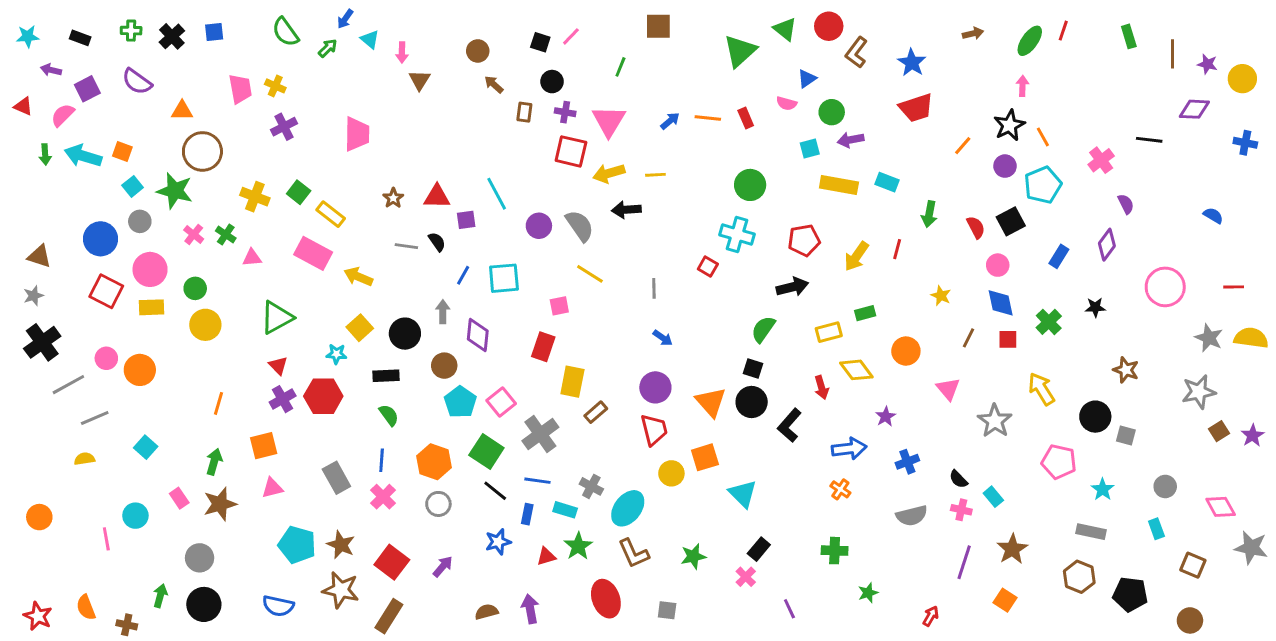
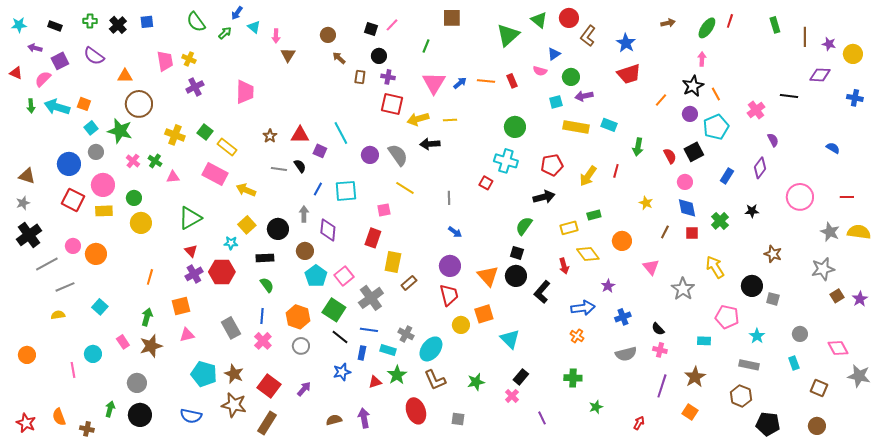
pink triangle: (609, 121) -> (434, 83), moved
purple square: (466, 220) -> (320, 151), turned 32
cyan rectangle: (993, 497) -> (704, 341), moved, turned -48
black pentagon: (1130, 594) -> (768, 424), moved

